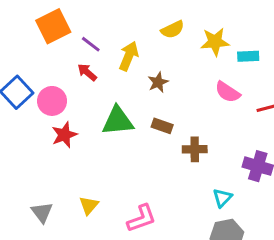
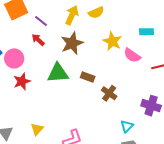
yellow star: (215, 42) -> (112, 41), moved, turned 30
yellow arrow: (129, 56) -> (72, 15), moved
brown star: (158, 82) -> (72, 43), moved, size x1.6
brown cross: (195, 149) -> (109, 93), turned 35

